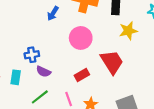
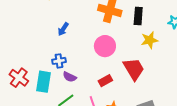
blue arrow: (53, 13) -> (63, 29), moved
cyan rectangle: (16, 77) -> (43, 82), size x1.5

